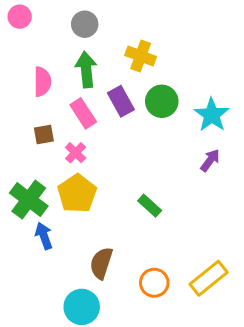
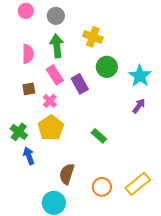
pink circle: (20, 17) -> (26, 11), moved
purple rectangle: (121, 101) -> (80, 84), moved
green cross: (29, 200) -> (19, 132), size x0.7

